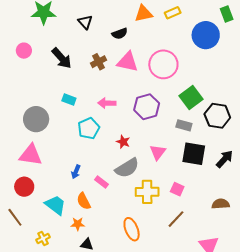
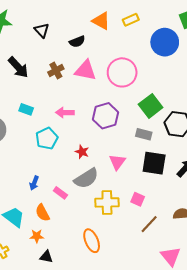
orange triangle: (144, 14) -> (101, 21), turned 42
brown line: (176, 219) -> (149, 224), moved

